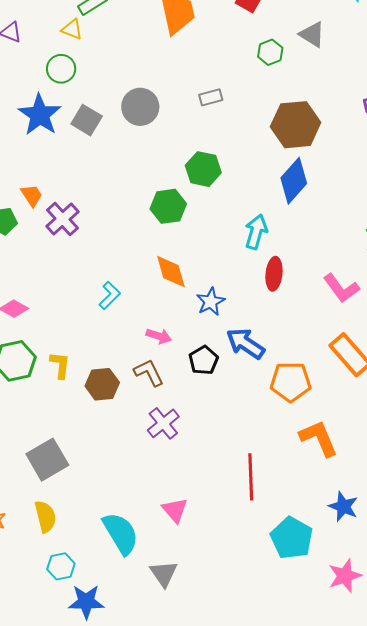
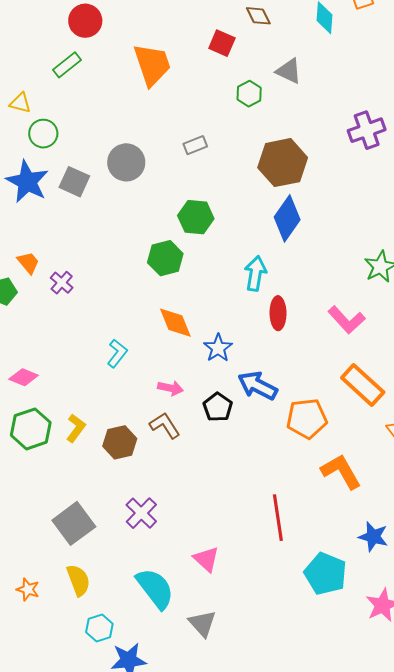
yellow triangle: (72, 29) -> (20, 103), moved
purple cross: (62, 219) -> (62, 283), size x0.7
yellow L-shape: (60, 365) -> (76, 428), turned 36
purple cross: (163, 423) -> (141, 513), moved

